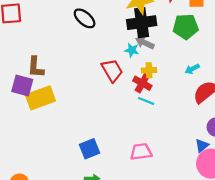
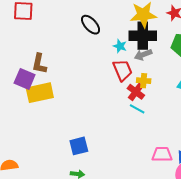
gray arrow: (145, 43) -> (143, 55), turned -54
cyan star: (132, 50) -> (120, 46), moved
red trapezoid: (112, 70) -> (122, 70), moved
pink trapezoid: (141, 152) -> (162, 154), moved

